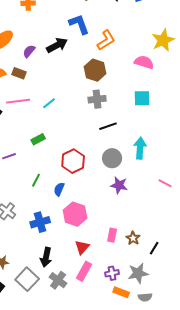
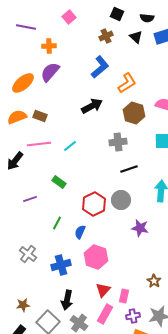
blue L-shape: (79, 24) -> (100, 67), turned 70
black arrow: (57, 45) -> (92, 106), moved
purple semicircle: (29, 51) -> (50, 72), moved, size x1.5
brown hexagon: (95, 70) -> (134, 113), moved
green rectangle: (38, 139) -> (59, 182), turned 64
gray circle: (112, 158) -> (121, 200), moved
pink rectangle: (112, 235) -> (124, 296), moved

